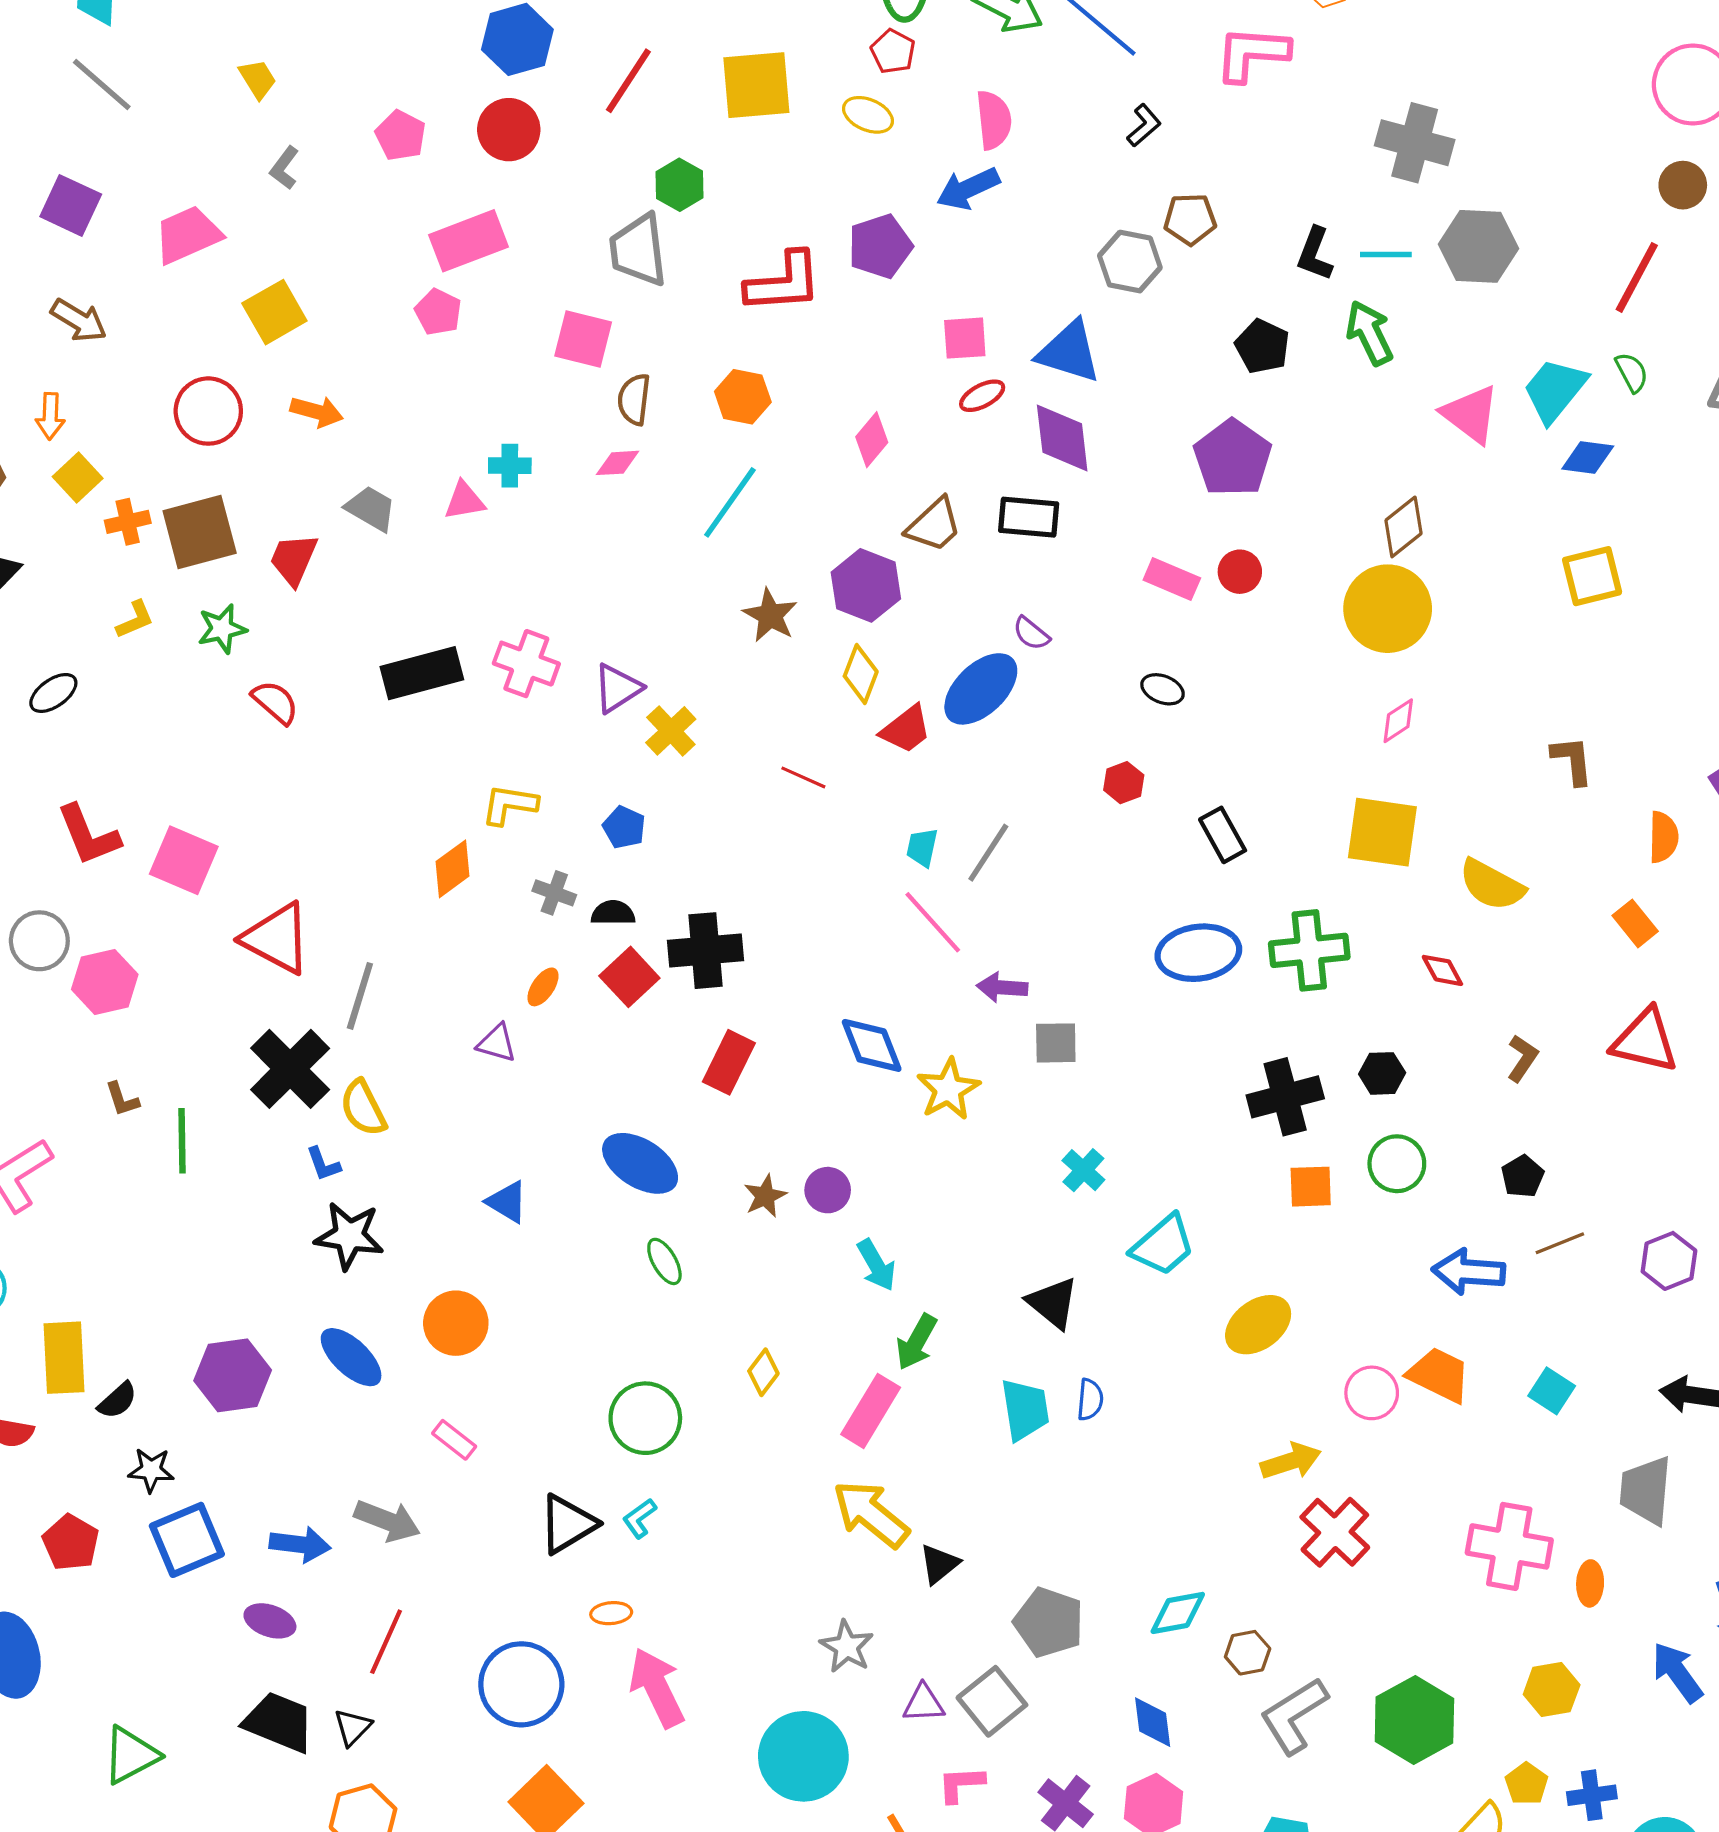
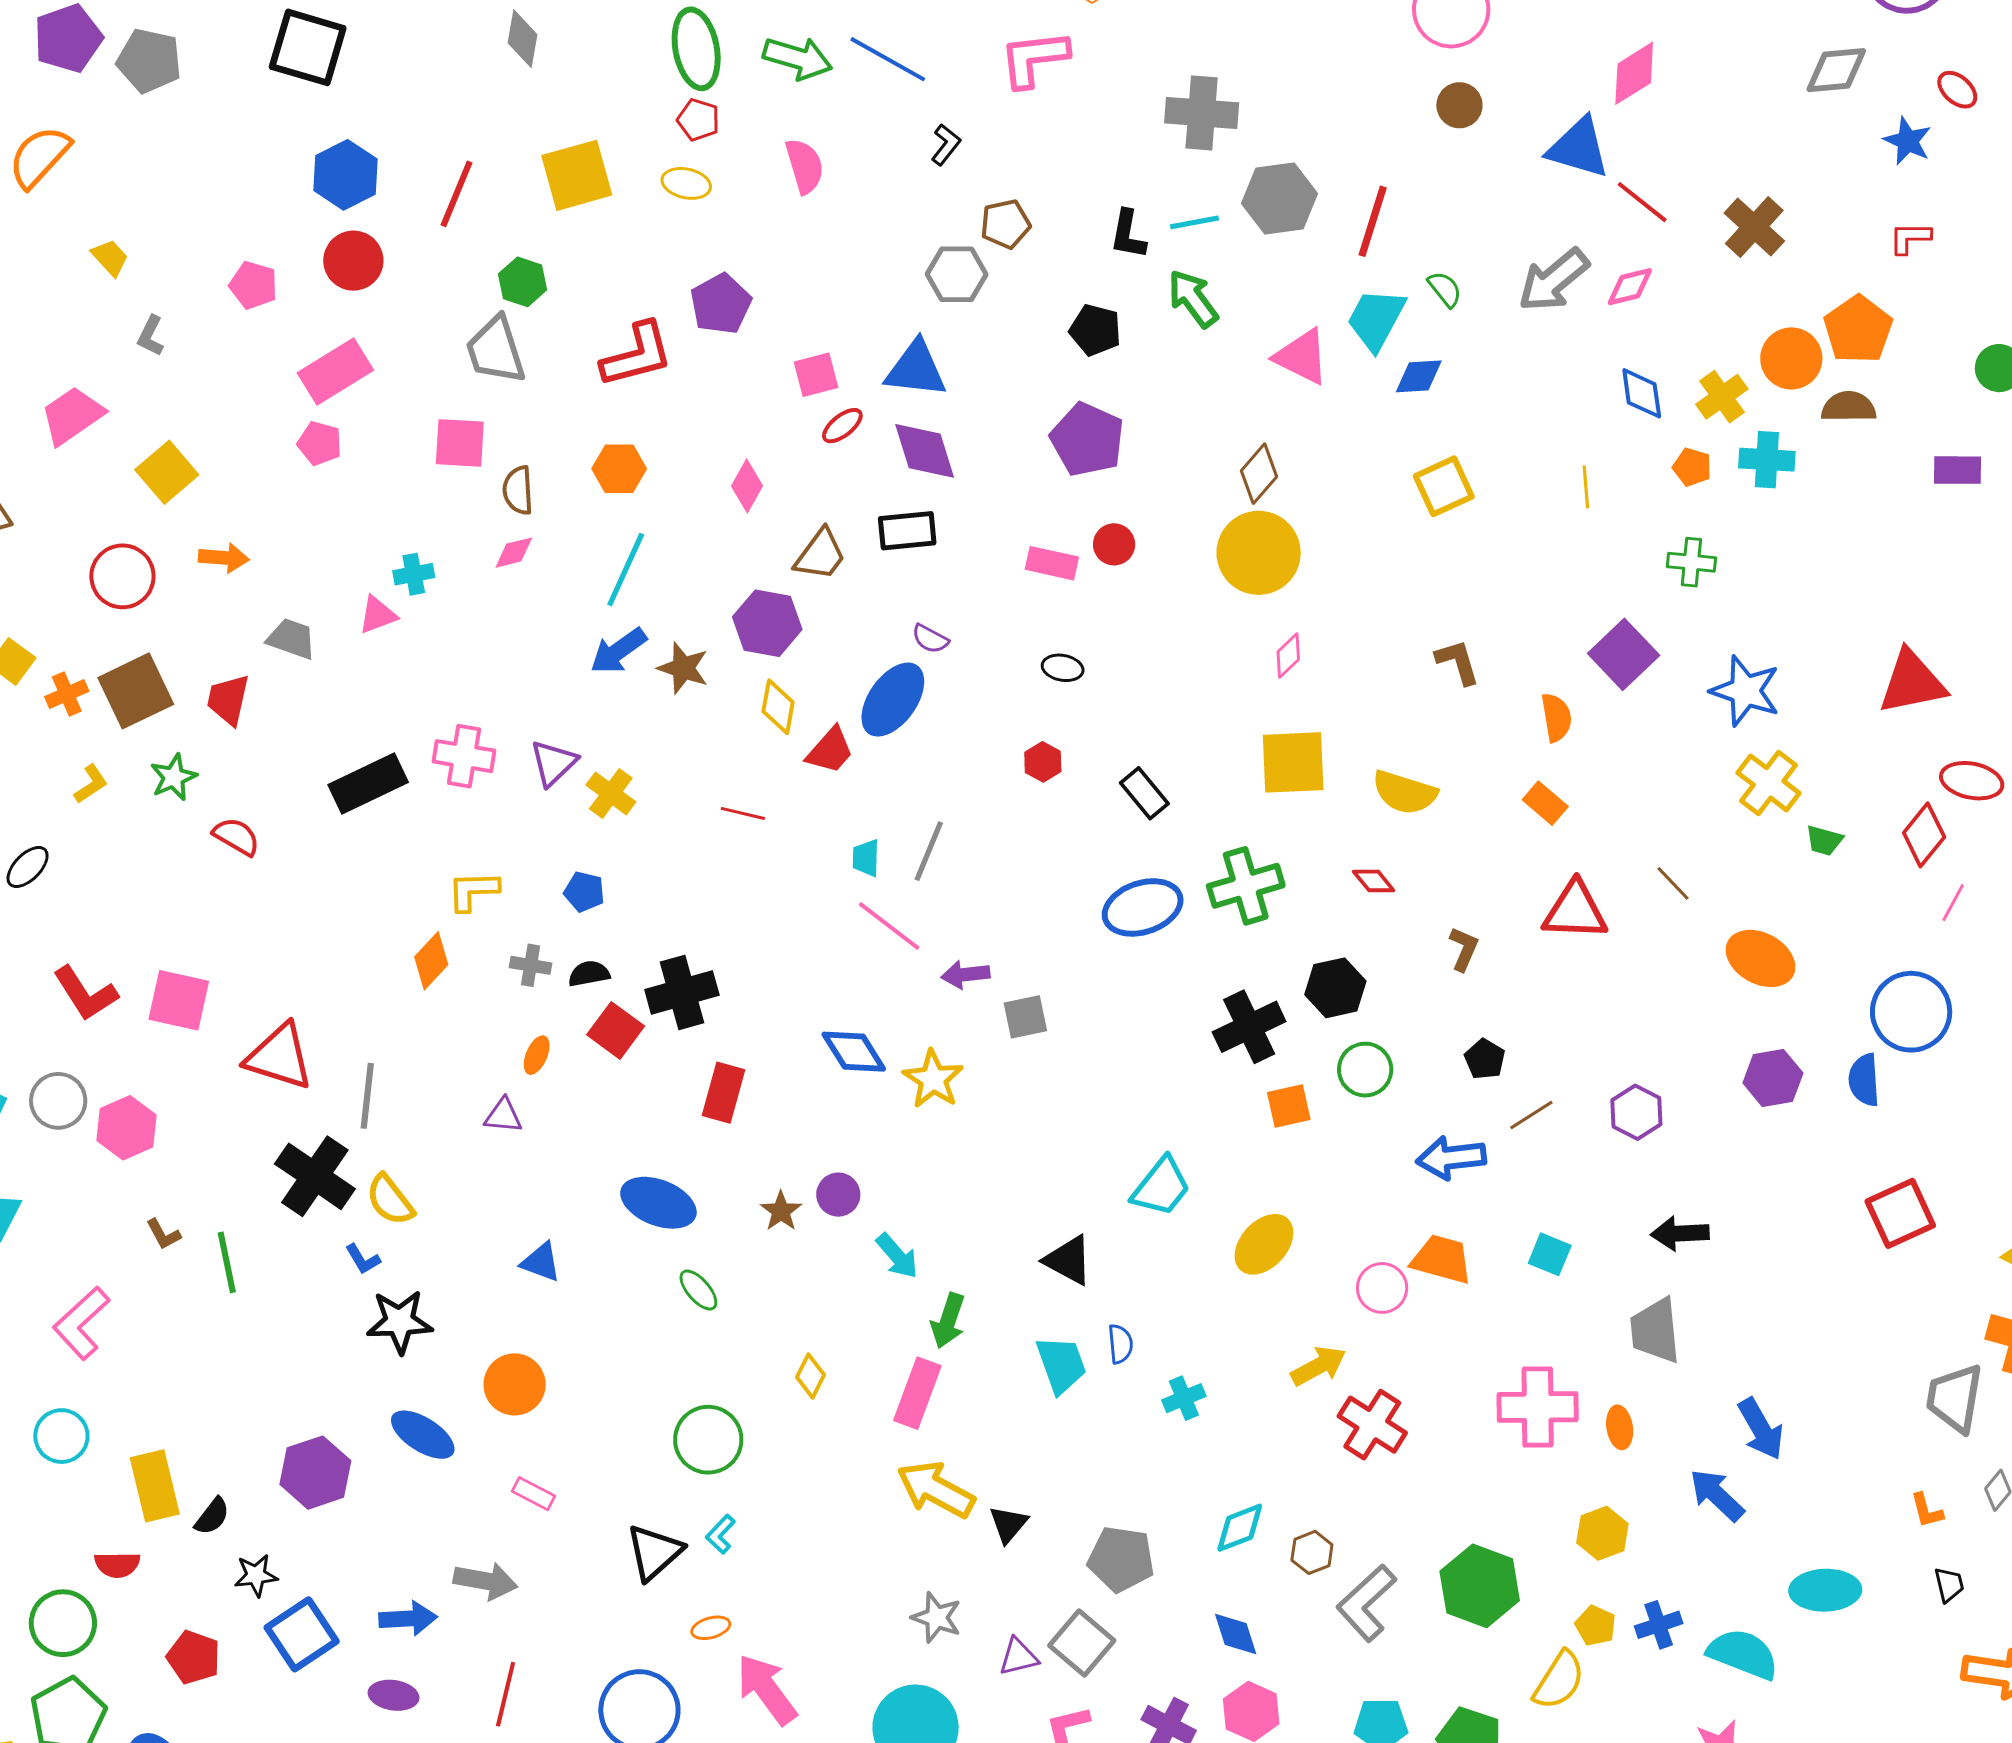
blue arrow: (968, 189) -> (618, 651), moved
red line: (1637, 277) -> (1373, 221), moved
black hexagon: (1382, 1073) -> (1335, 988), size x1.4
cyan cross: (1083, 1170) -> (1184, 1398), moved, turned 36

